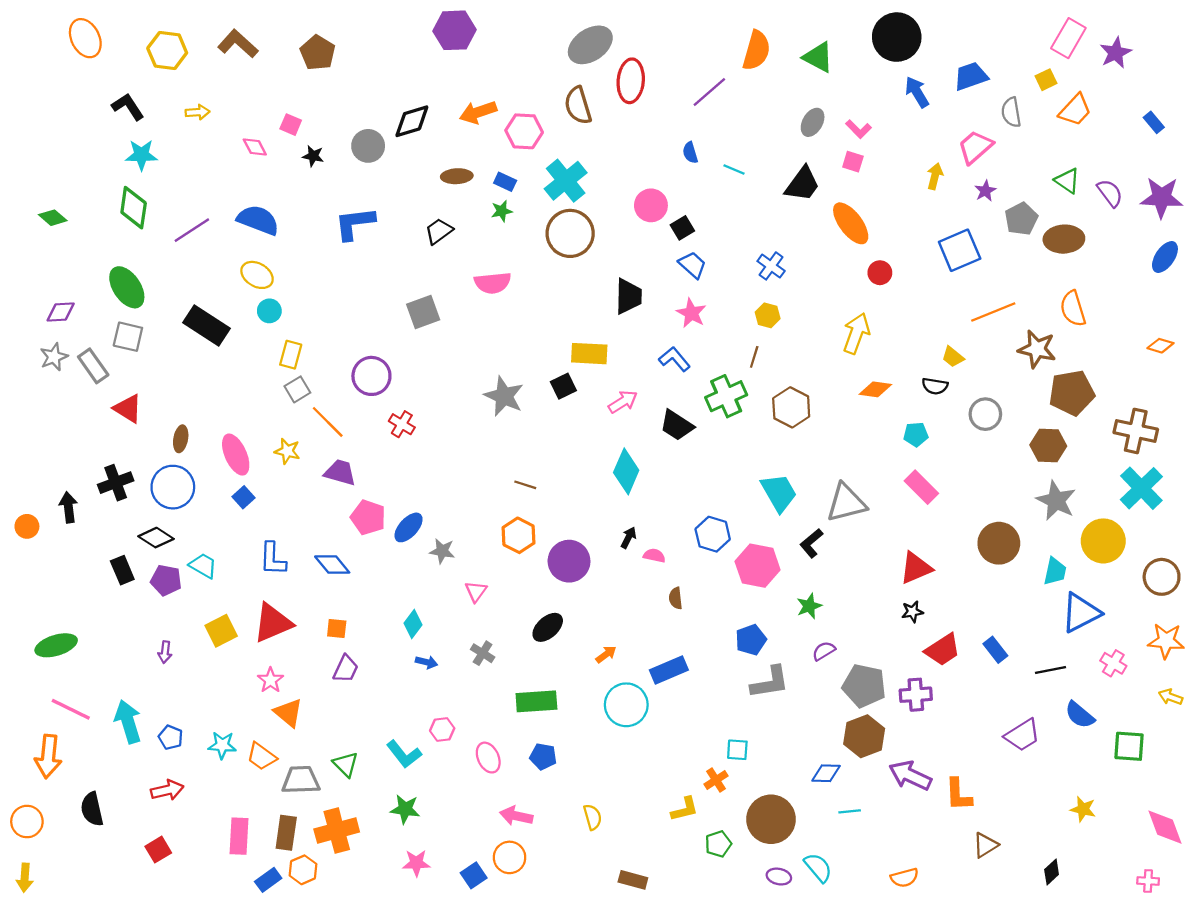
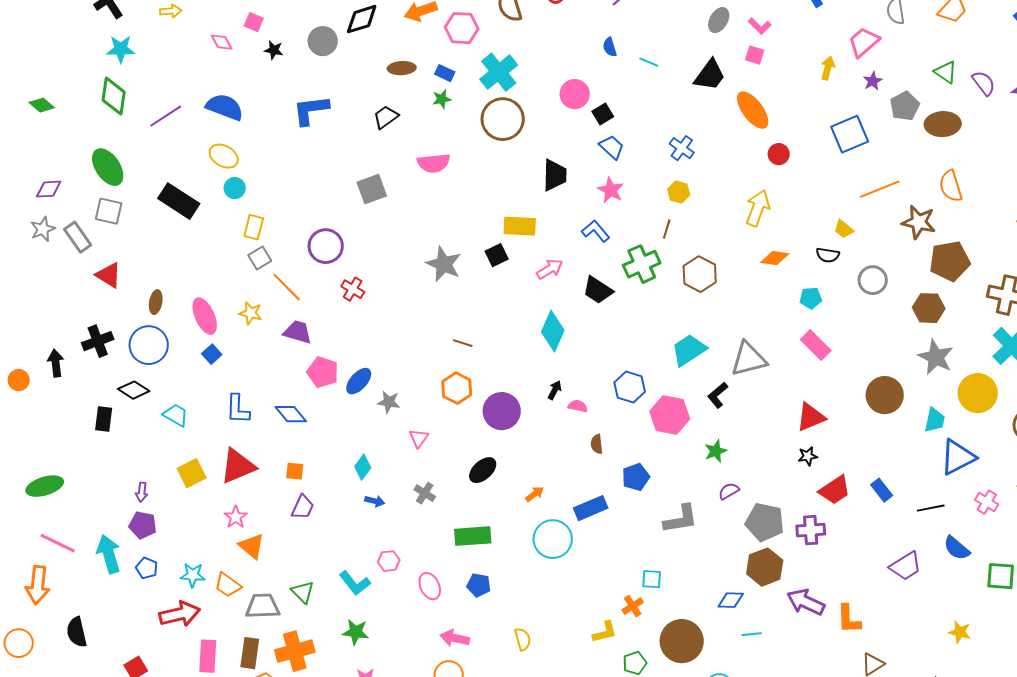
cyan trapezoid: (779, 493) -> (689, 350), turned -93
black rectangle: (122, 570) -> (104, 419), turned 30
purple pentagon: (166, 580) -> (143, 525), moved
blue pentagon: (751, 640) -> (636, 477), moved
red arrow: (167, 790) -> (180, 614), moved, size x1.4

